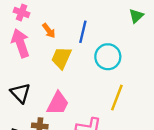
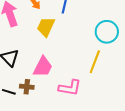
cyan circle: (108, 57) -> (107, 32), moved

